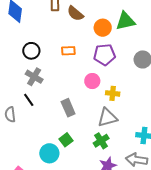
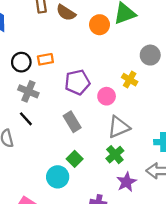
orange rectangle: (68, 51) -> (45, 59), moved
purple pentagon: (104, 55) -> (77, 82), moved
pink circle: (92, 81) -> (107, 96), moved
yellow cross: (113, 93) -> (130, 80), moved, turned 32

